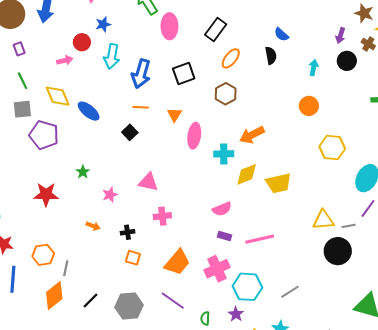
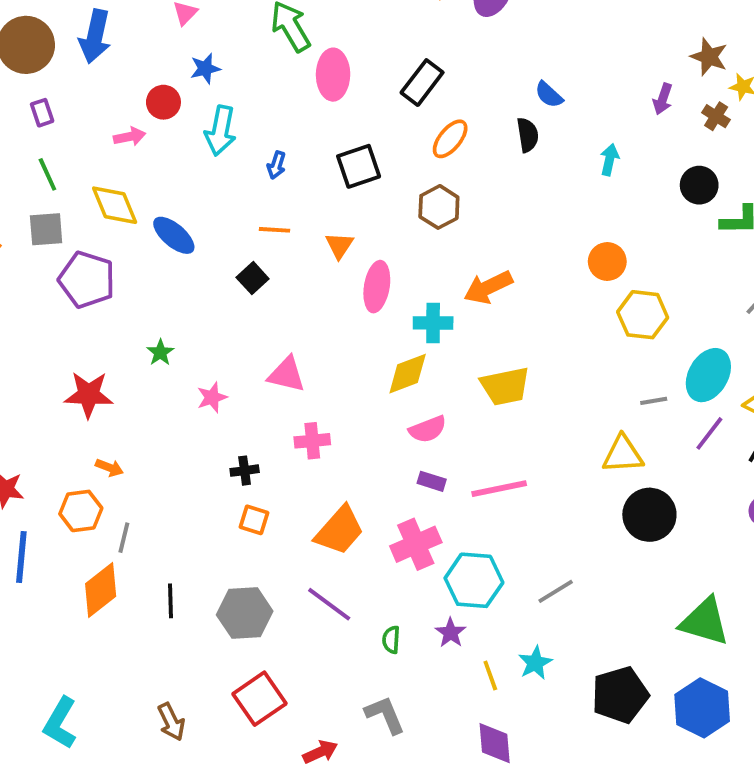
black circle: (347, 61) -> (699, 185), moved
blue arrow: (141, 74) -> (276, 165), size x0.5
orange circle: (309, 106) -> (607, 261), moved
yellow diamond: (247, 174) -> (408, 374), moved
yellow trapezoid: (278, 183) -> (505, 386), moved
orange arrow: (93, 226) -> (109, 468), moved
gray line: (349, 226) -> (654, 401), moved
black line: (91, 300) -> (171, 601), turned -48

